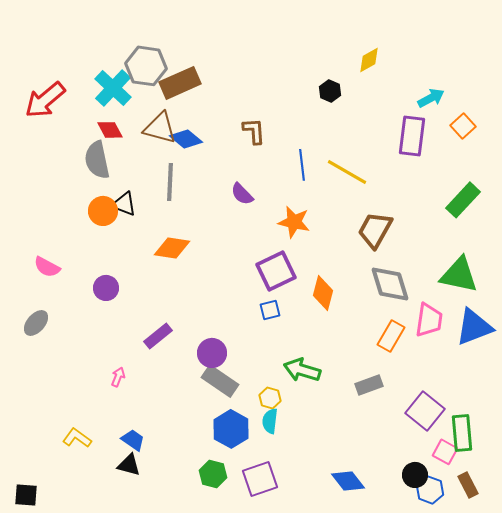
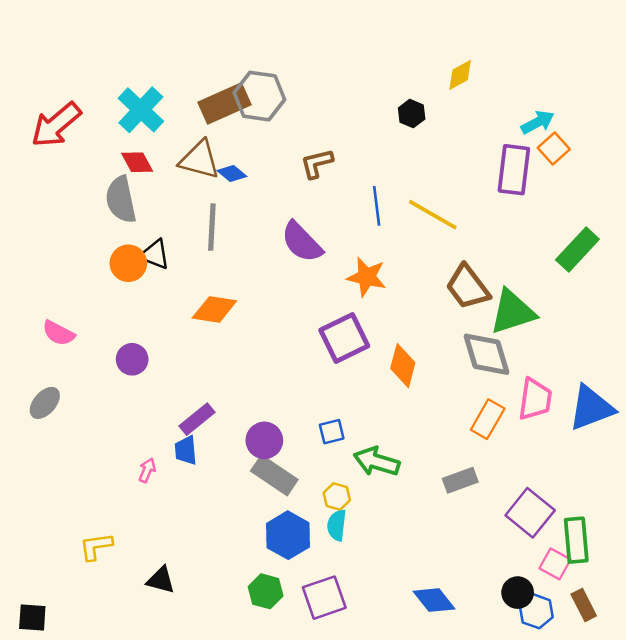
gray hexagon: (146, 66) -> (259, 96), moved
orange square: (463, 126) -> (554, 148), moved
brown L-shape: (254, 131) -> (317, 163), turned -100
blue diamond: (186, 139) -> (232, 173), size x0.7
purple semicircle: (242, 194) -> (302, 242), size x1.5
brown trapezoid: (375, 230) -> (468, 287), turned -66
green triangle: (459, 275) -> (513, 312), moved, turned -30
blue square: (270, 310) -> (332, 432), moved
yellow L-shape: (77, 438) -> (96, 546), turned -44
blue trapezoid: (133, 440) -> (186, 450), moved, turned -130

